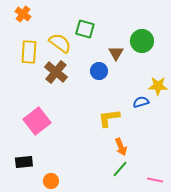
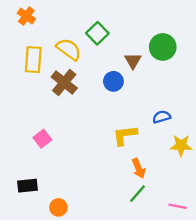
green square: (85, 29) -> (97, 33), turned 30
yellow star: (158, 86) -> (181, 146), moved
pink square: (37, 121) -> (42, 139), size x0.6

